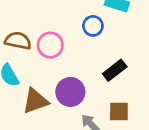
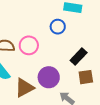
brown square: (119, 112) -> (86, 77), moved

